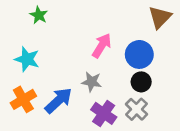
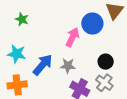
blue circle: (139, 54) -> (92, 24), moved
orange cross: (23, 99) -> (17, 85), turned 30
blue arrow: (58, 100) -> (43, 65), moved

